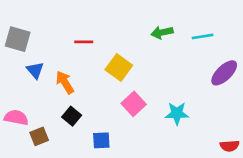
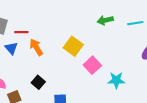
red line: (84, 42) -> (21, 32), moved
orange arrow: (65, 82) -> (36, 47), moved
pink square: (134, 104) -> (92, 65), moved

